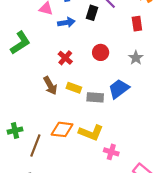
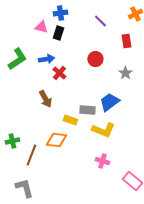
black rectangle: (92, 13) -> (58, 33), moved
blue arrow: (66, 22) -> (46, 59), moved
red circle: (101, 52) -> (95, 59), moved
yellow rectangle: (74, 88) -> (70, 120), moved
yellow L-shape: (91, 133) -> (103, 130), moved

